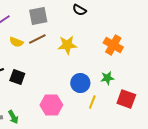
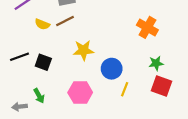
yellow star: (67, 45) -> (83, 50), moved
green star: (107, 78) -> (156, 63), moved
green arrow: (13, 117) -> (39, 96), moved

